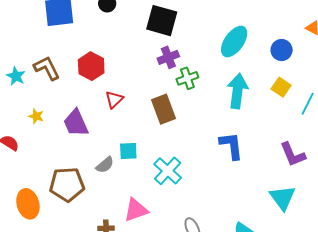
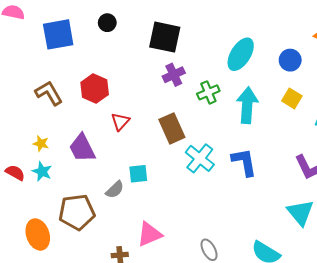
cyan star: (16, 76) -> (42, 172), moved
green cross: (187, 78) -> (208, 92), moved
cyan cross: (168, 171) -> (200, 158), moved

